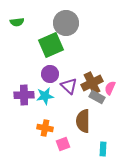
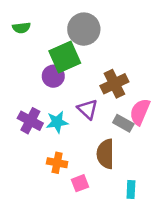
purple circle: (50, 74) -> (53, 76), moved
brown cross: (92, 83) -> (114, 84), moved
pink semicircle: (110, 88) -> (140, 112), size x1.5
purple cross: (24, 95) -> (30, 121), turned 30

